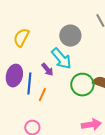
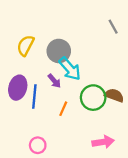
gray circle: (70, 36) -> (59, 51), moved
orange line: (42, 95) -> (63, 109), moved

